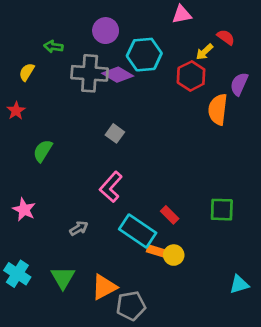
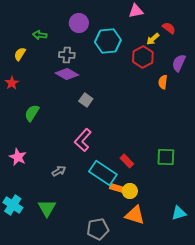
gray cross: (90, 73) -> (67, 55), size x0.6
purple diamond: (118, 75) -> (67, 74), moved
orange semicircle: (218, 109) -> (163, 82), size x0.6
orange triangle: (104, 287) -> (135, 215), moved, turned 45

